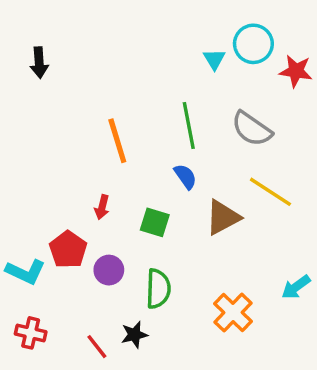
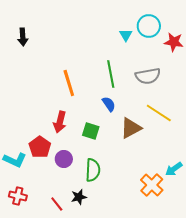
gray semicircle: (252, 129) -> (148, 76), turned -45
red arrow: (102, 207) -> (60, 122), size x1.5
orange cross: (233, 313) -> (152, 185), moved

